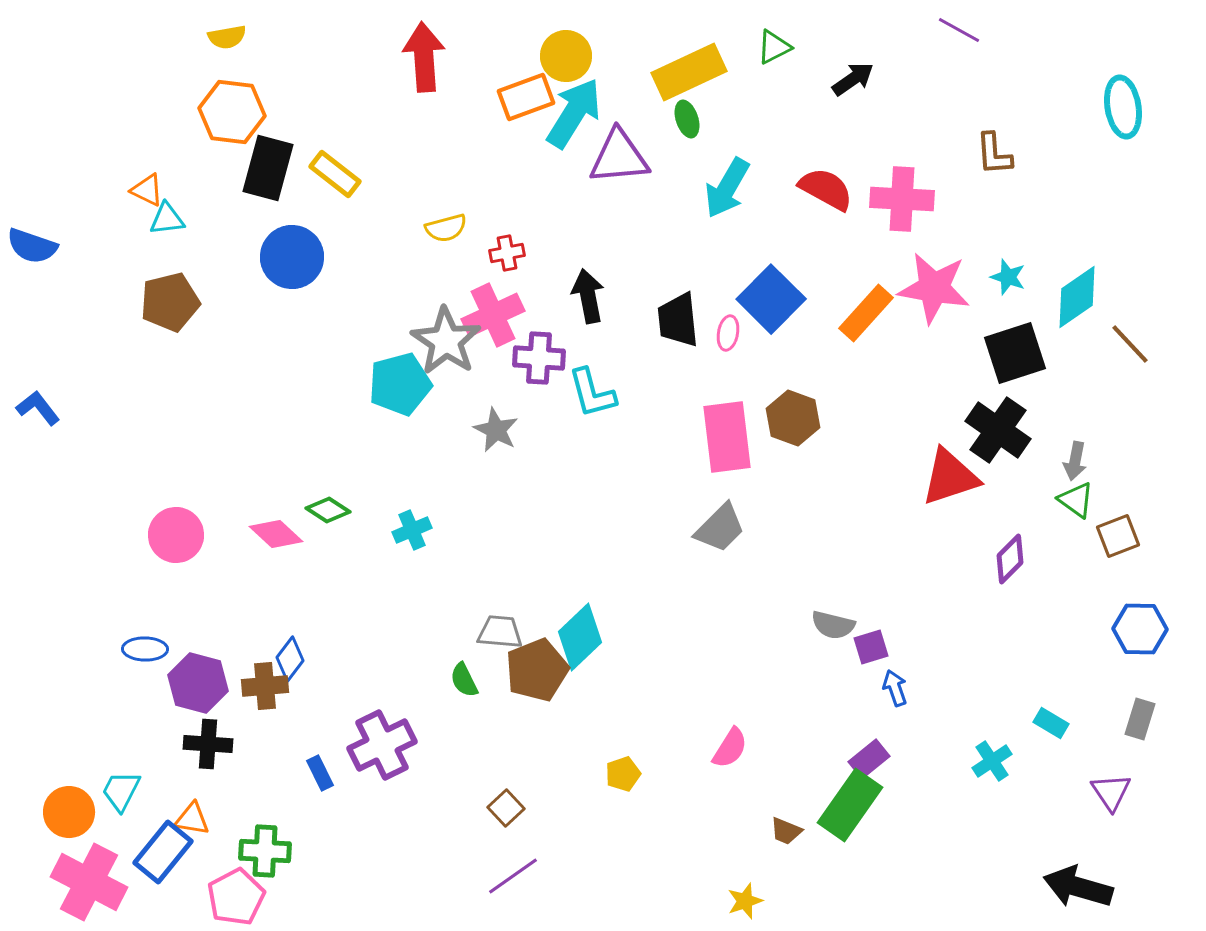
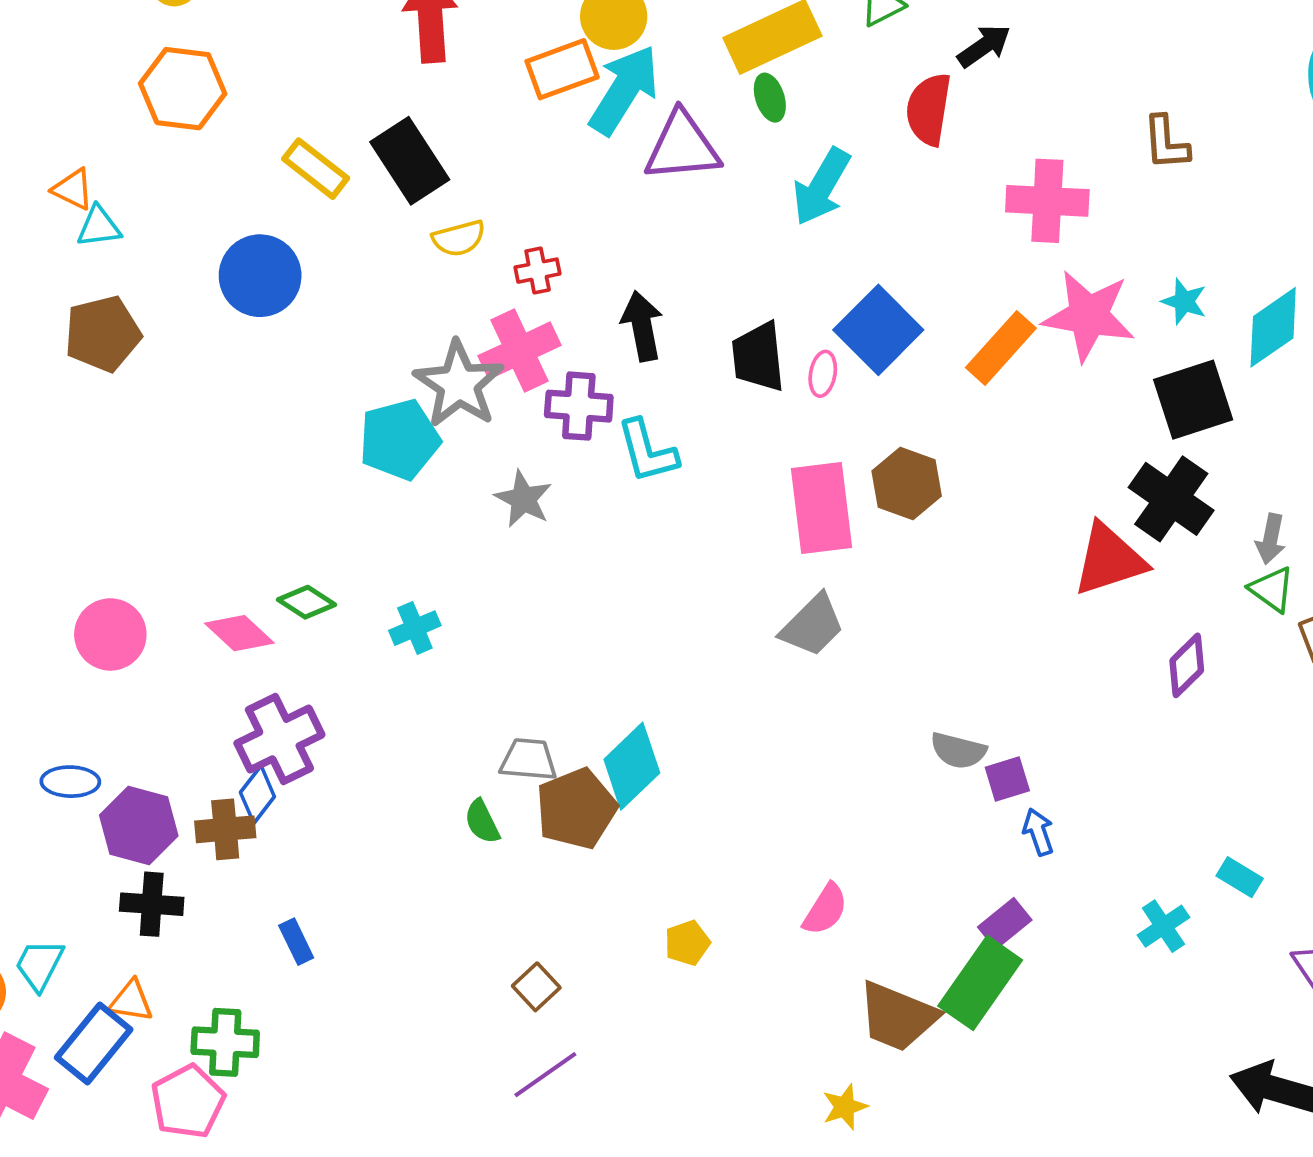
black rectangle: (268, 168) -> (410, 161), moved, turned -48
red semicircle: (826, 189) -> (929, 109), moved, turned -110
purple cross: (382, 745) -> (279, 739), moved
brown trapezoid: (786, 831) -> (898, 1016), size x2.0

